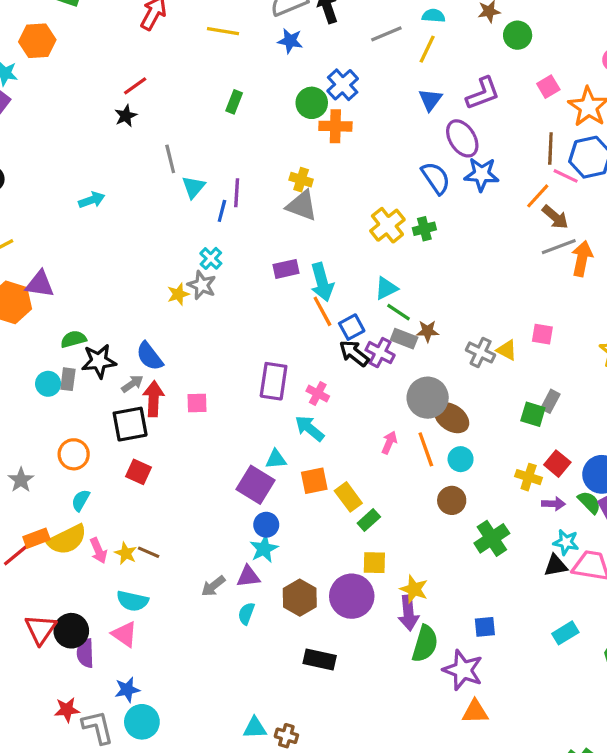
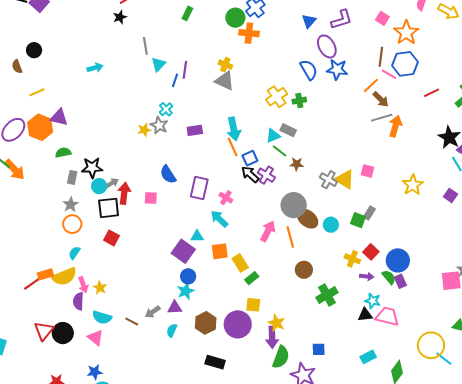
pink square: (548, 87) -> (382, 18), turned -32
purple rectangle: (286, 269) -> (195, 130), moved
green semicircle: (73, 339) -> (63, 153), moved
gray rectangle: (404, 339) -> (288, 130), moved
yellow triangle: (507, 350) -> (345, 179), size x1.5
blue semicircle: (150, 356) -> (168, 175), moved
cyan circle: (48, 384) -> (99, 186), moved
pink arrow: (389, 443) -> (268, 231), size x1.5
cyan circle: (461, 459) -> (331, 225), moved
gray star: (21, 480) -> (71, 205), moved
brown line: (149, 552) -> (132, 322), moved
purple semicircle: (85, 653) -> (78, 301), moved

